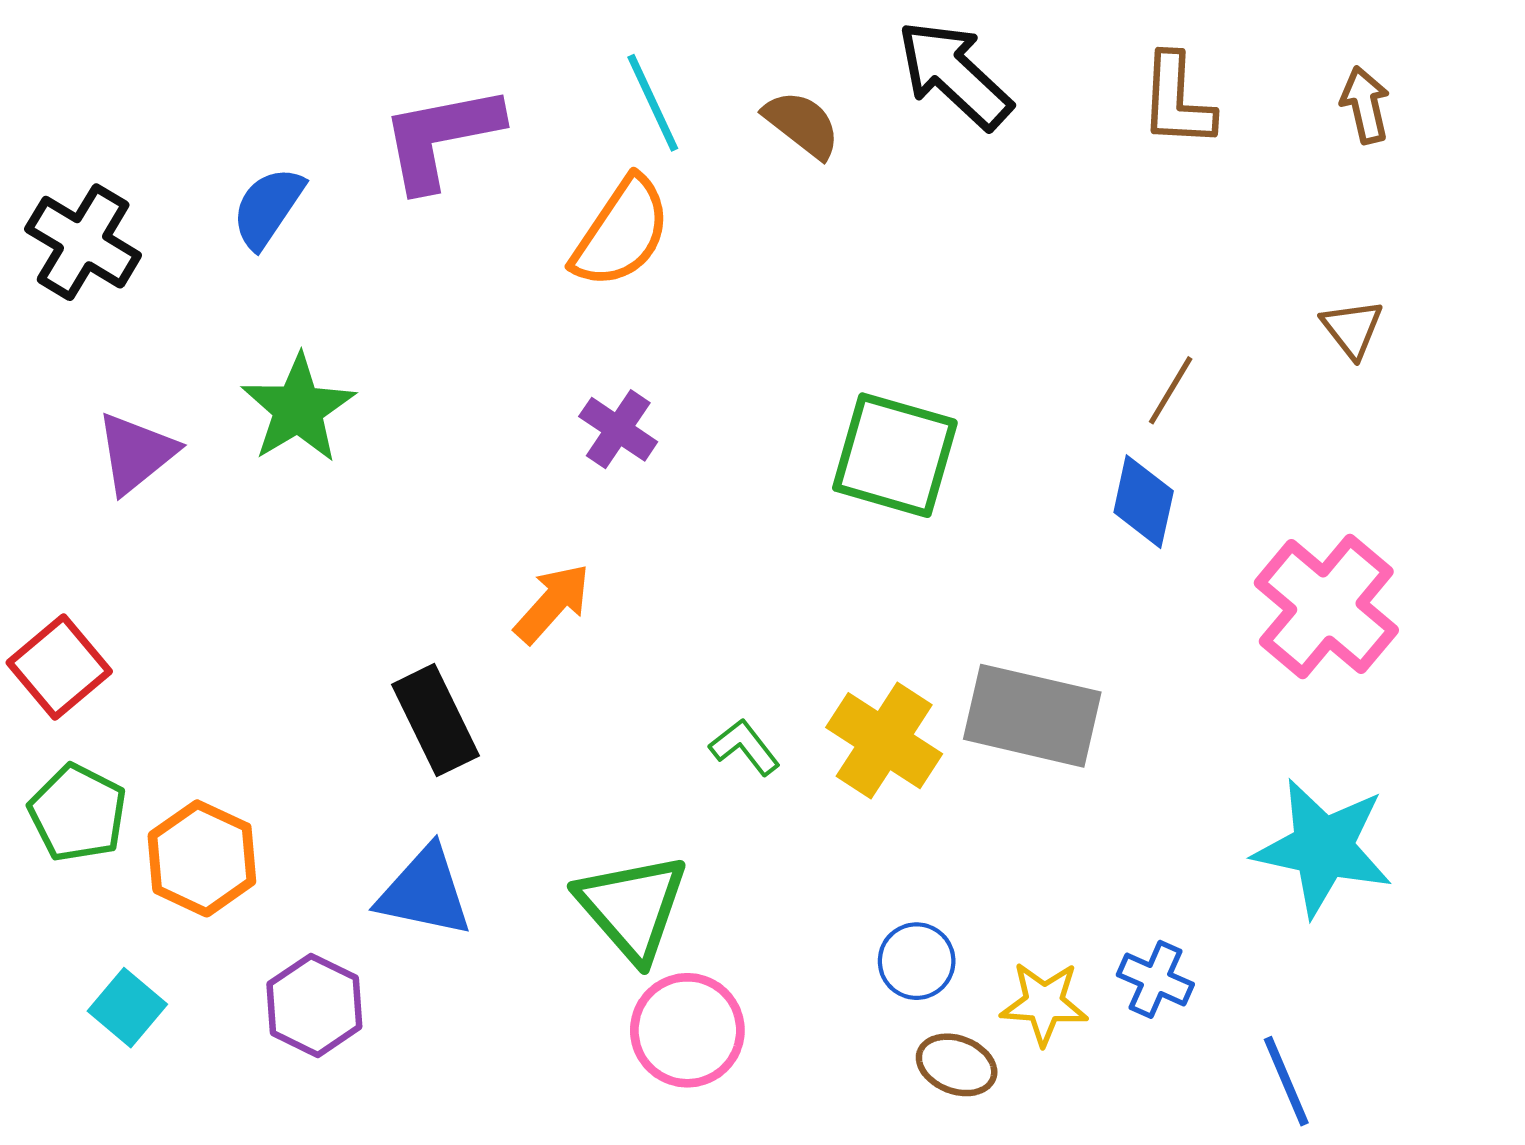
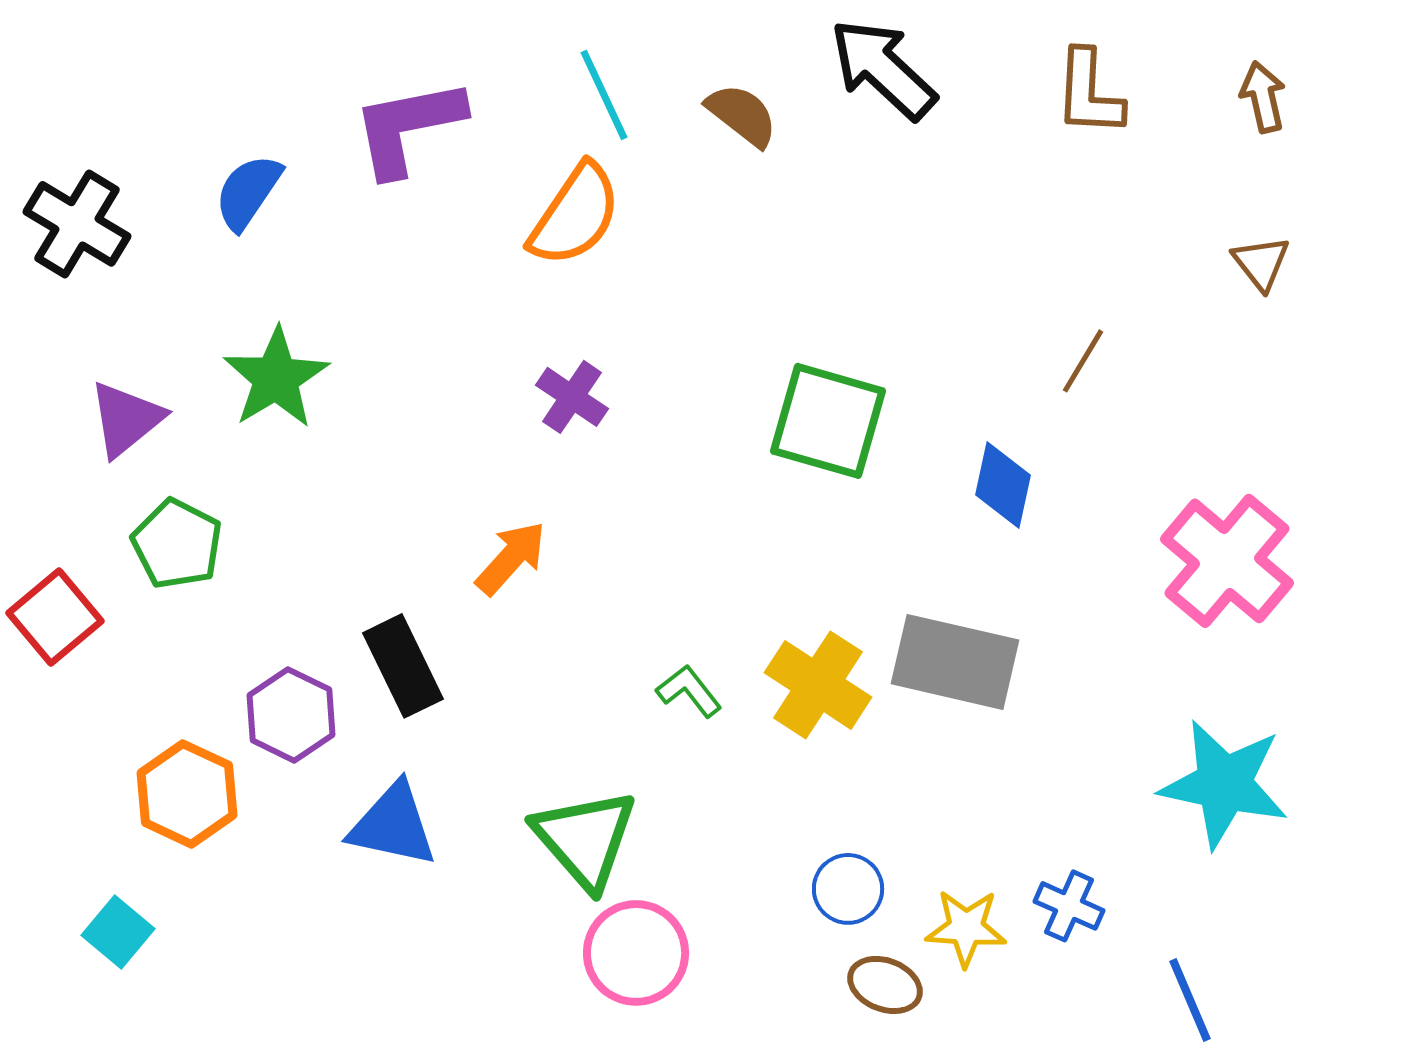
brown triangle: (1352, 329) -> (1261, 263), moved
blue diamond: (1144, 502) -> (1003, 485), moved
green pentagon: (78, 813) -> (177, 544), moved
purple hexagon: (314, 1005) -> (291, 715), moved

